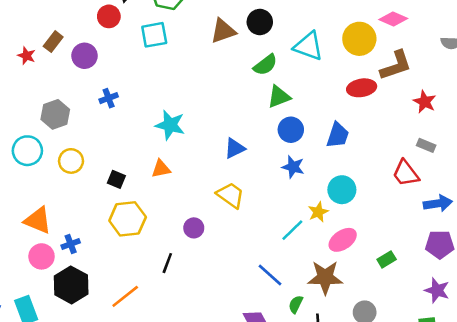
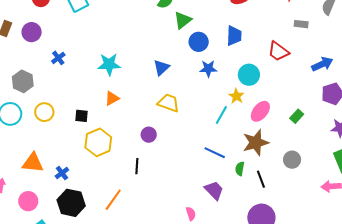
red trapezoid: (406, 173) -> (278, 51), moved
pink circle: (42, 256) -> (28, 201), moved

